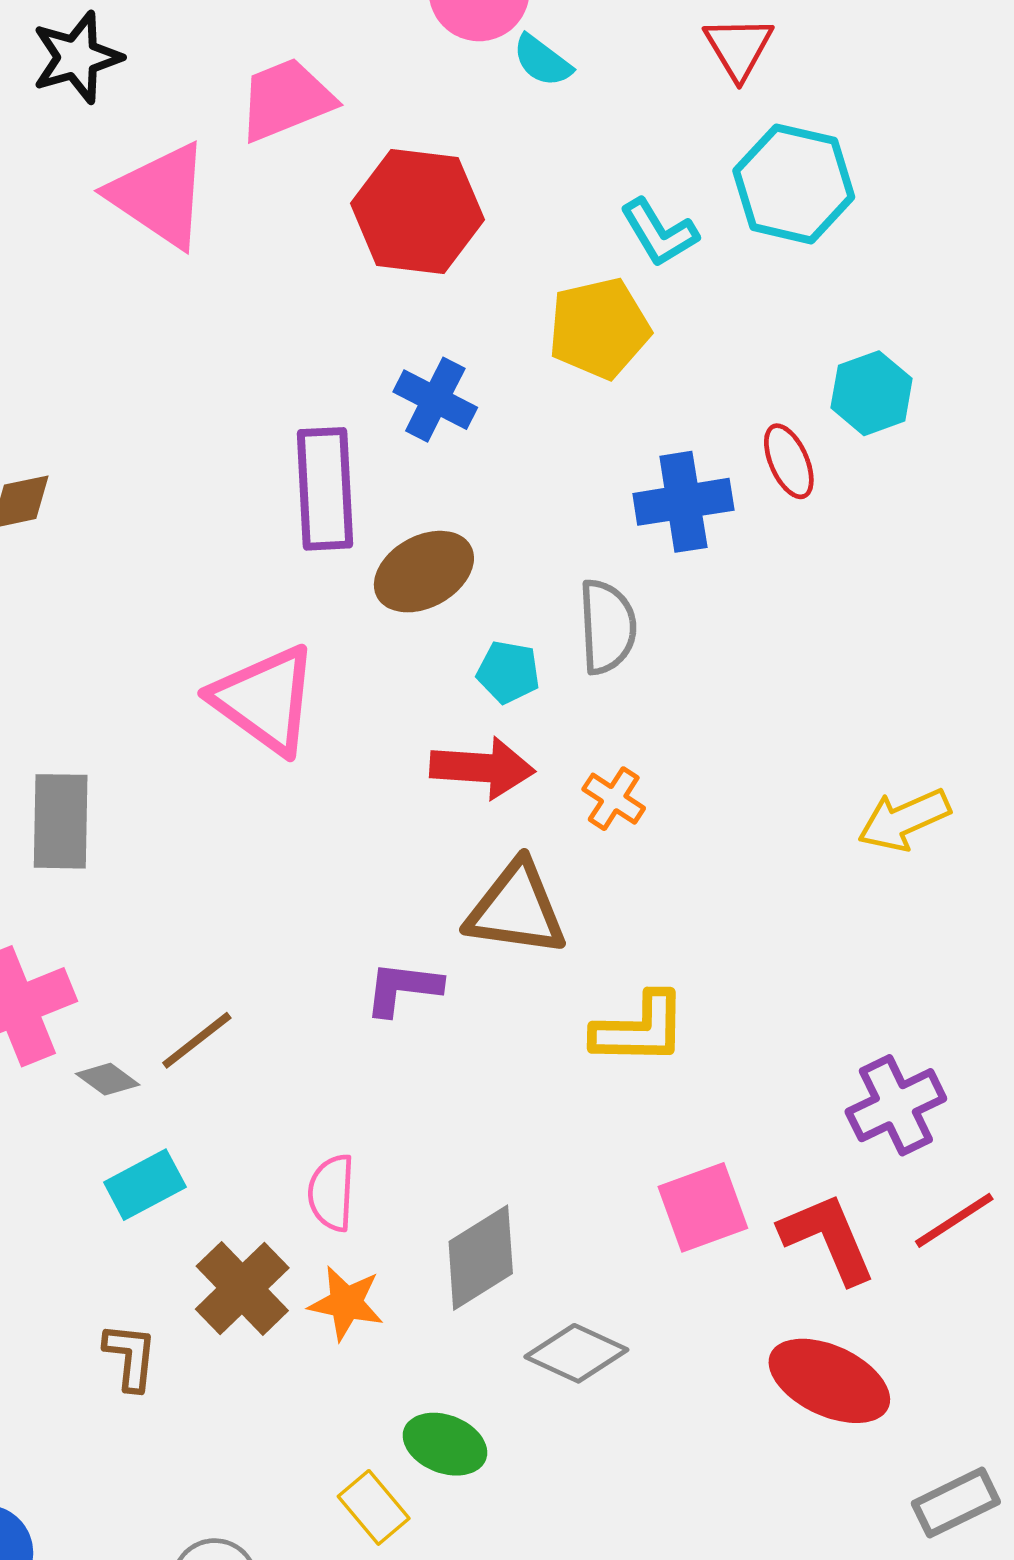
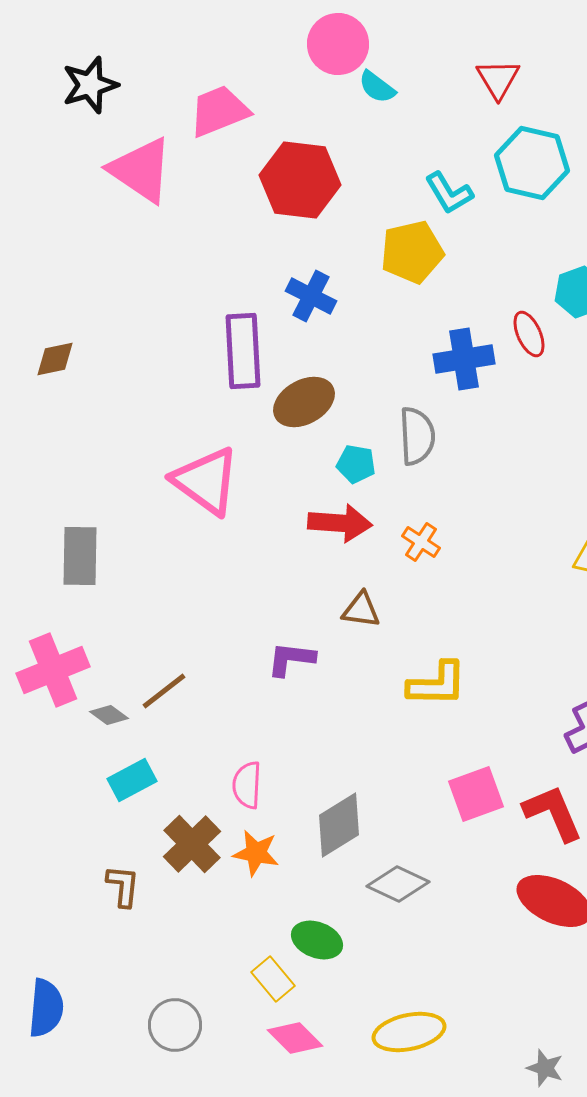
brown triangle: (516, 909) -> (361, 610), size x0.6

